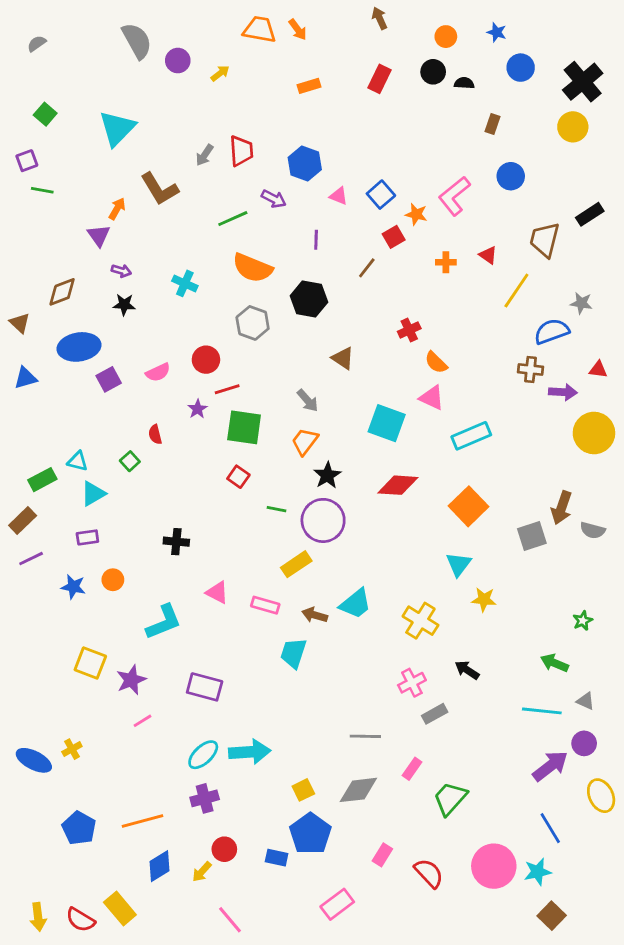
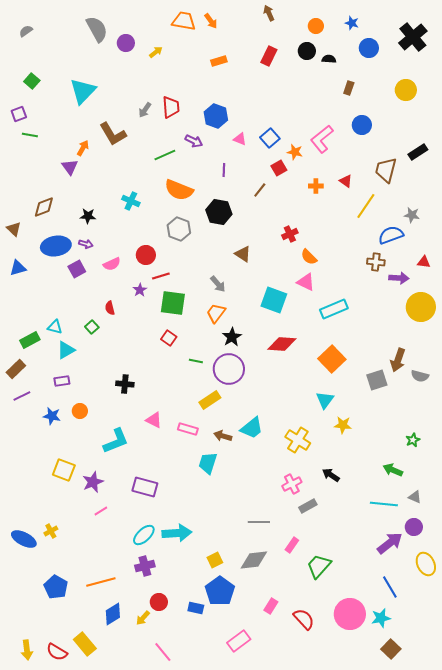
black cross: (583, 82) -> (413, 37), moved
purple arrow: (121, 271) -> (86, 244), moved

